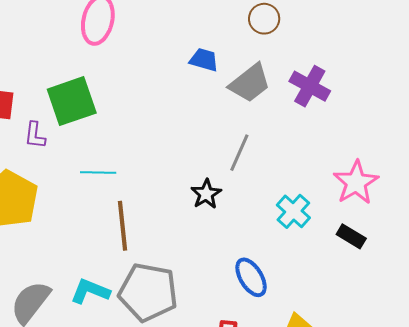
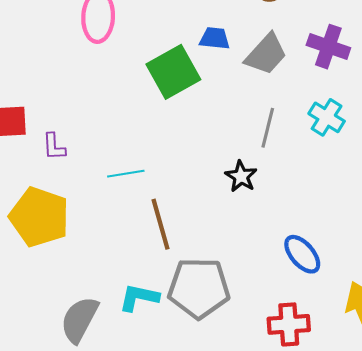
green square: (72, 101) -> (173, 72), moved
cyan cross: (293, 211) -> (327, 117), moved

